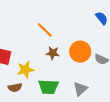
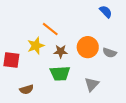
yellow star: (25, 70) -> (36, 46), moved
green trapezoid: (48, 87) -> (60, 73), moved

